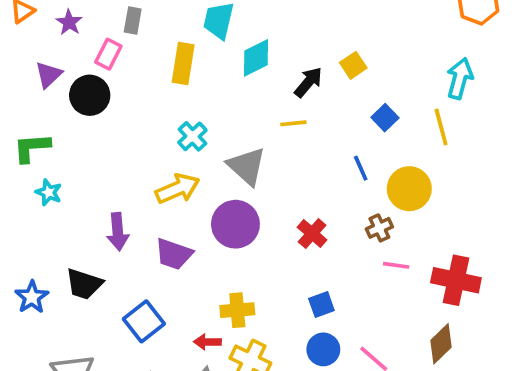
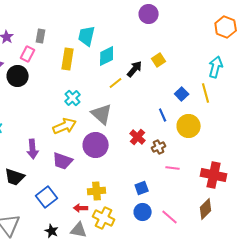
blue square: (385, 118) -> (182, 94), moved
yellow line: (293, 123) -> (116, 83), moved, turned -32
brown cross: (379, 228) -> (159, 147), moved
red cross: (312, 234) -> (138, 137), moved
pink line: (396, 265) -> (173, 168), moved

